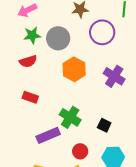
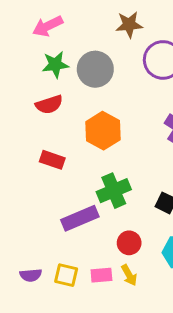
orange hexagon: (74, 69) -> (103, 131), moved
green cross: (70, 117) -> (114, 191), turned 35

